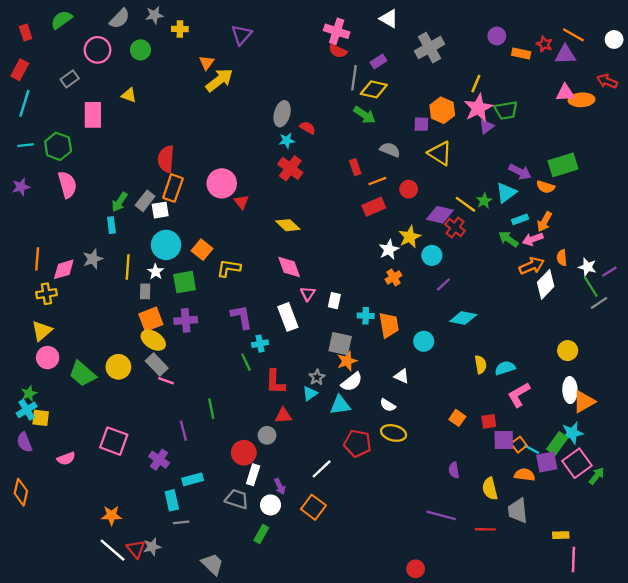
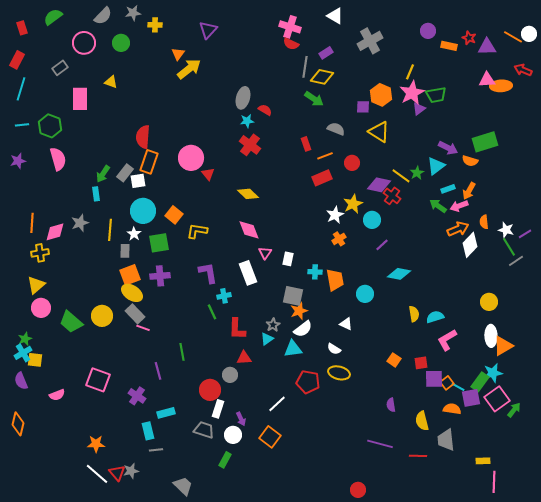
orange line: (573, 35) -> (513, 37), moved

